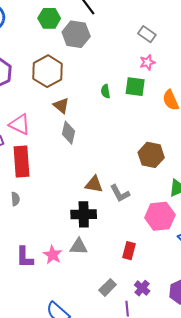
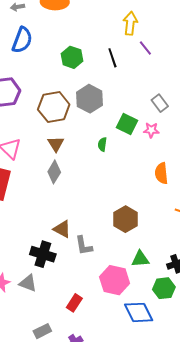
gray hexagon: (76, 34) -> (90, 99), moved
green square: (135, 87) -> (127, 124), moved

